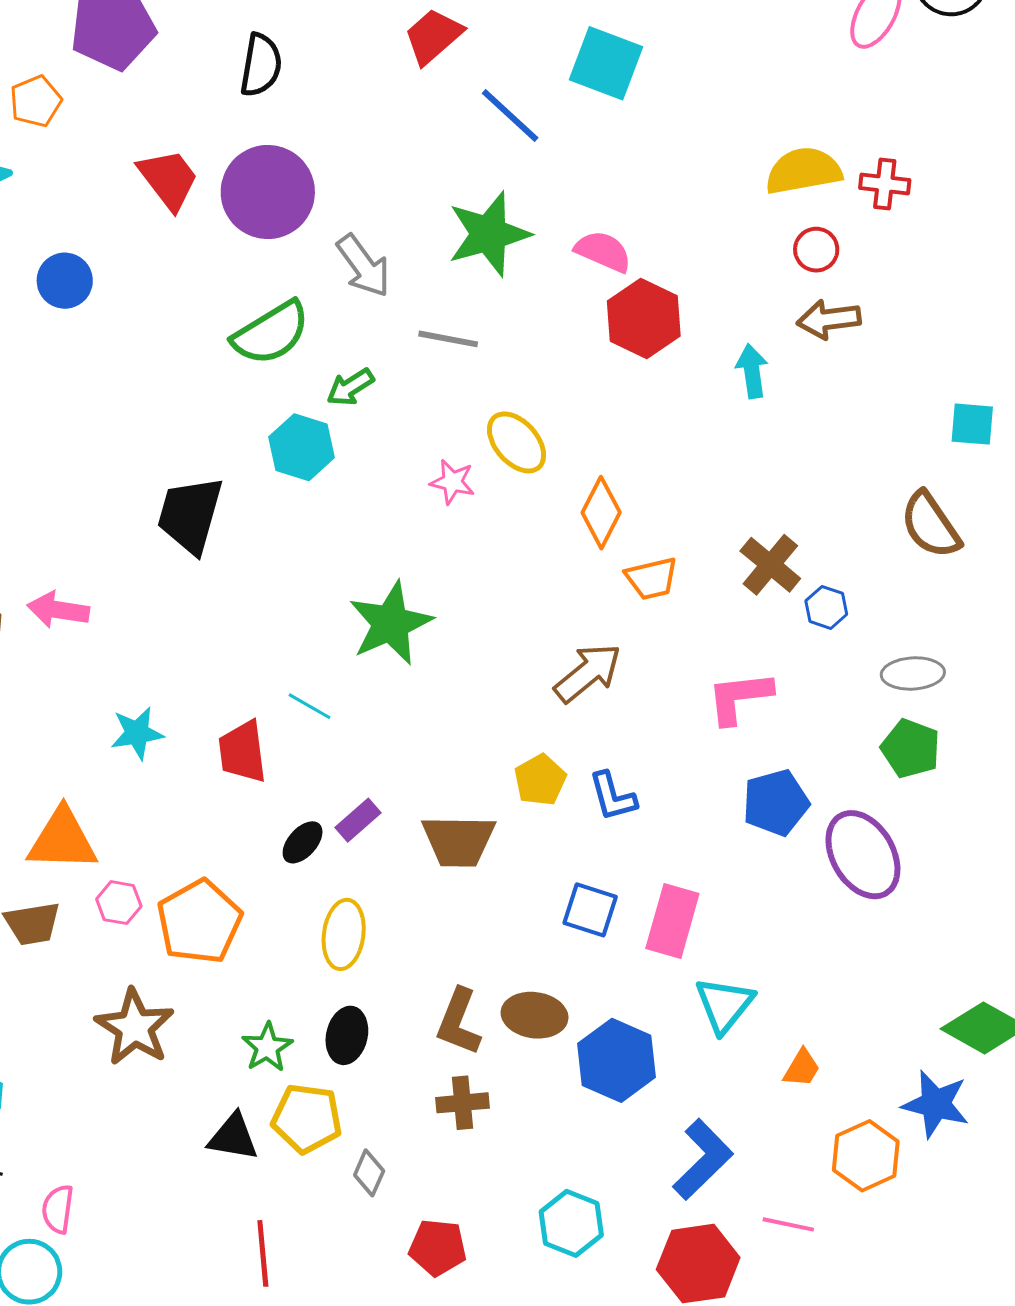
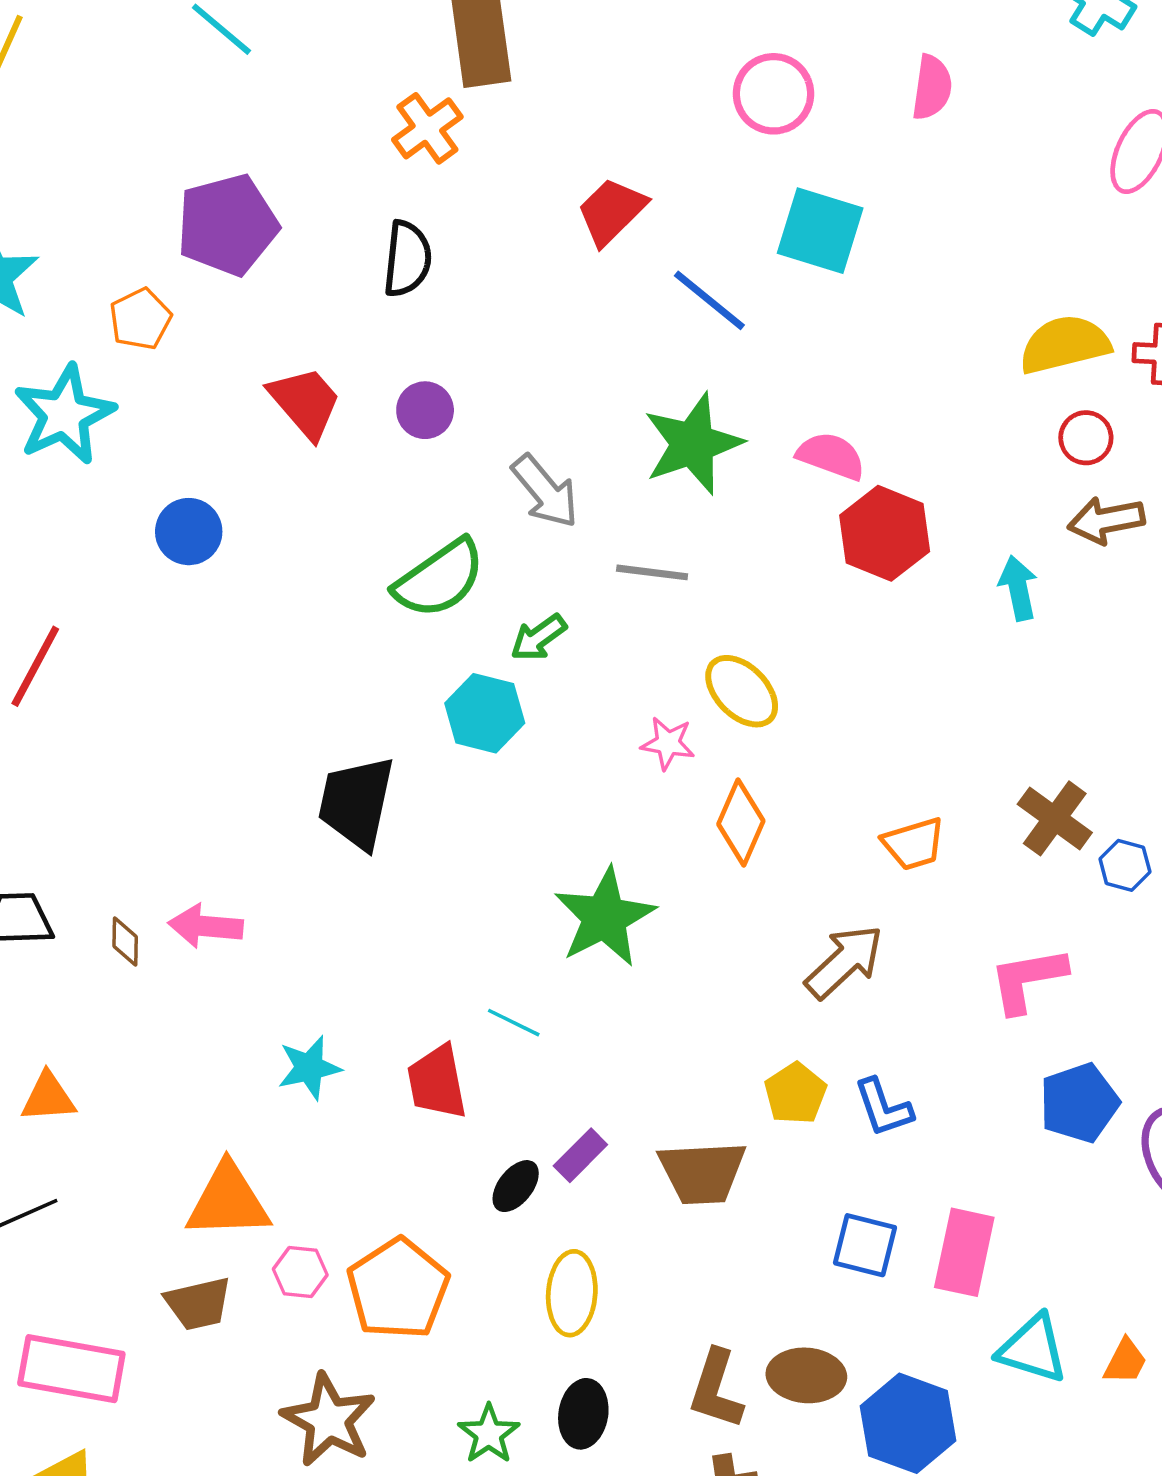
purple circle: (268, 192) -> (425, 410), size x0.5
orange diamond: (601, 513) -> (741, 822), moved
cyan triangle: (724, 1005) -> (1033, 1349), turned -48
orange trapezoid: (802, 1068) -> (1125, 1361), moved

